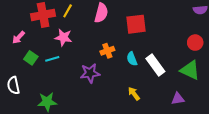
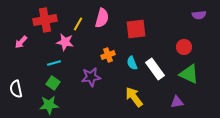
yellow line: (68, 11) -> (78, 24), moved
red circle: (195, 43) -> (184, 47), moved
green square: (31, 58) -> (53, 83), moved
yellow arrow: (134, 94) -> (134, 97), size x1.5

